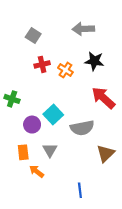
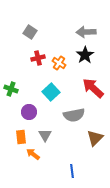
gray arrow: (83, 29) -> (86, 32), moved
black star: (94, 61) -> (85, 55), turned 30
cyan square: (53, 115) -> (51, 92), moved

